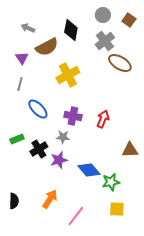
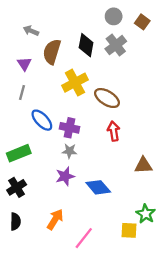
black diamond: (71, 30) -> (86, 45), moved
brown semicircle: (47, 47) -> (52, 52), turned 135
brown ellipse: (120, 63) -> (107, 98), moved
purple cross: (73, 116) -> (69, 128), moved
red arrow: (103, 119) -> (114, 131), turned -30
green rectangle: (17, 139) -> (19, 153), size x1.5
black cross: (39, 149) -> (17, 187), moved
green star: (111, 182) -> (146, 214), moved, turned -30

